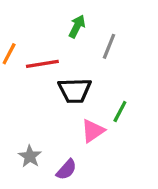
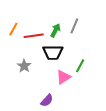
green arrow: (77, 26) -> (55, 30), moved
gray star: (30, 156) -> (24, 66), moved

